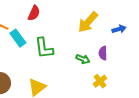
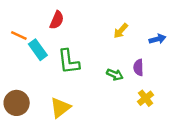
yellow arrow: (88, 22) -> (121, 31), size x0.6
yellow cross: (100, 81) -> (146, 98), moved

